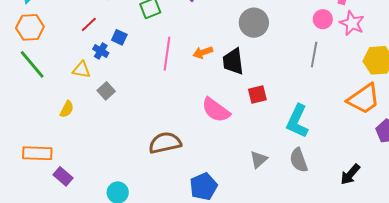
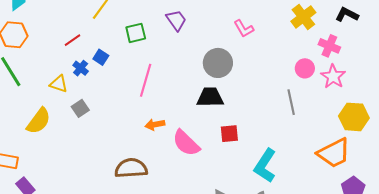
gray circle: (254, 23) -> (218, 63), moved
orange arrow: (203, 52) -> (155, 125), moved
gray line: (314, 55) -> (291, 102), turned -30
black trapezoid: (233, 61) -> (210, 97), turned 88
yellow semicircle: (67, 109) -> (39, 121), size x1.6

